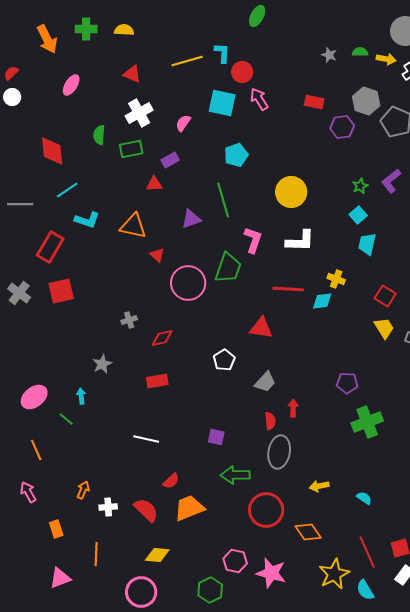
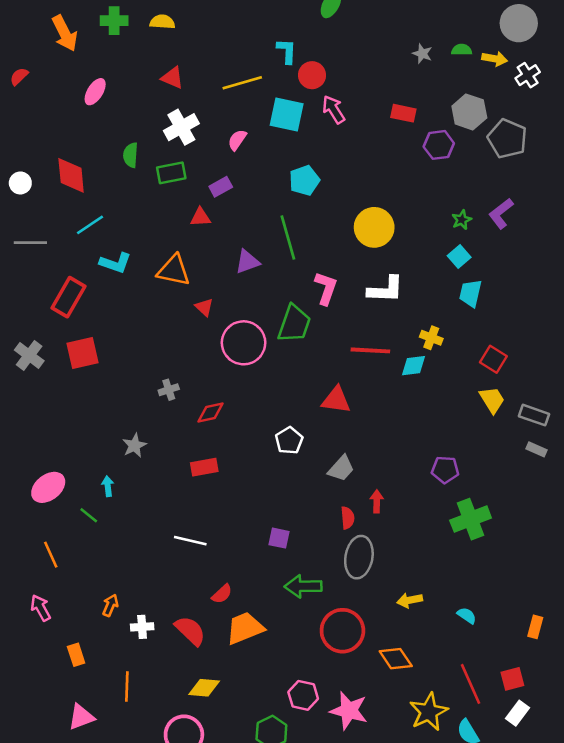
yellow line: (187, 61) -> (242, 83), moved
white circle: (12, 97) -> (20, 183), moved

